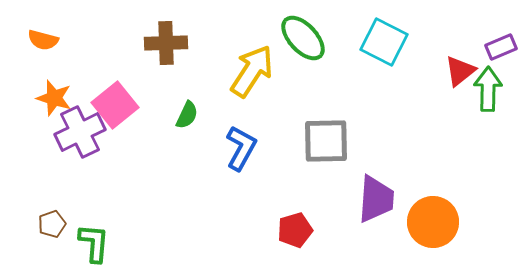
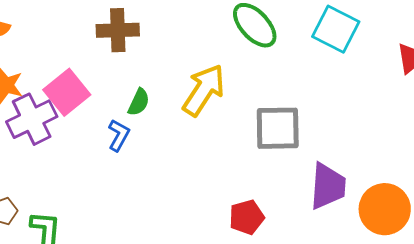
yellow arrow: (252, 71) -> (204, 90), moved
blue L-shape: (241, 148) -> (119, 135), moved, size x0.7

